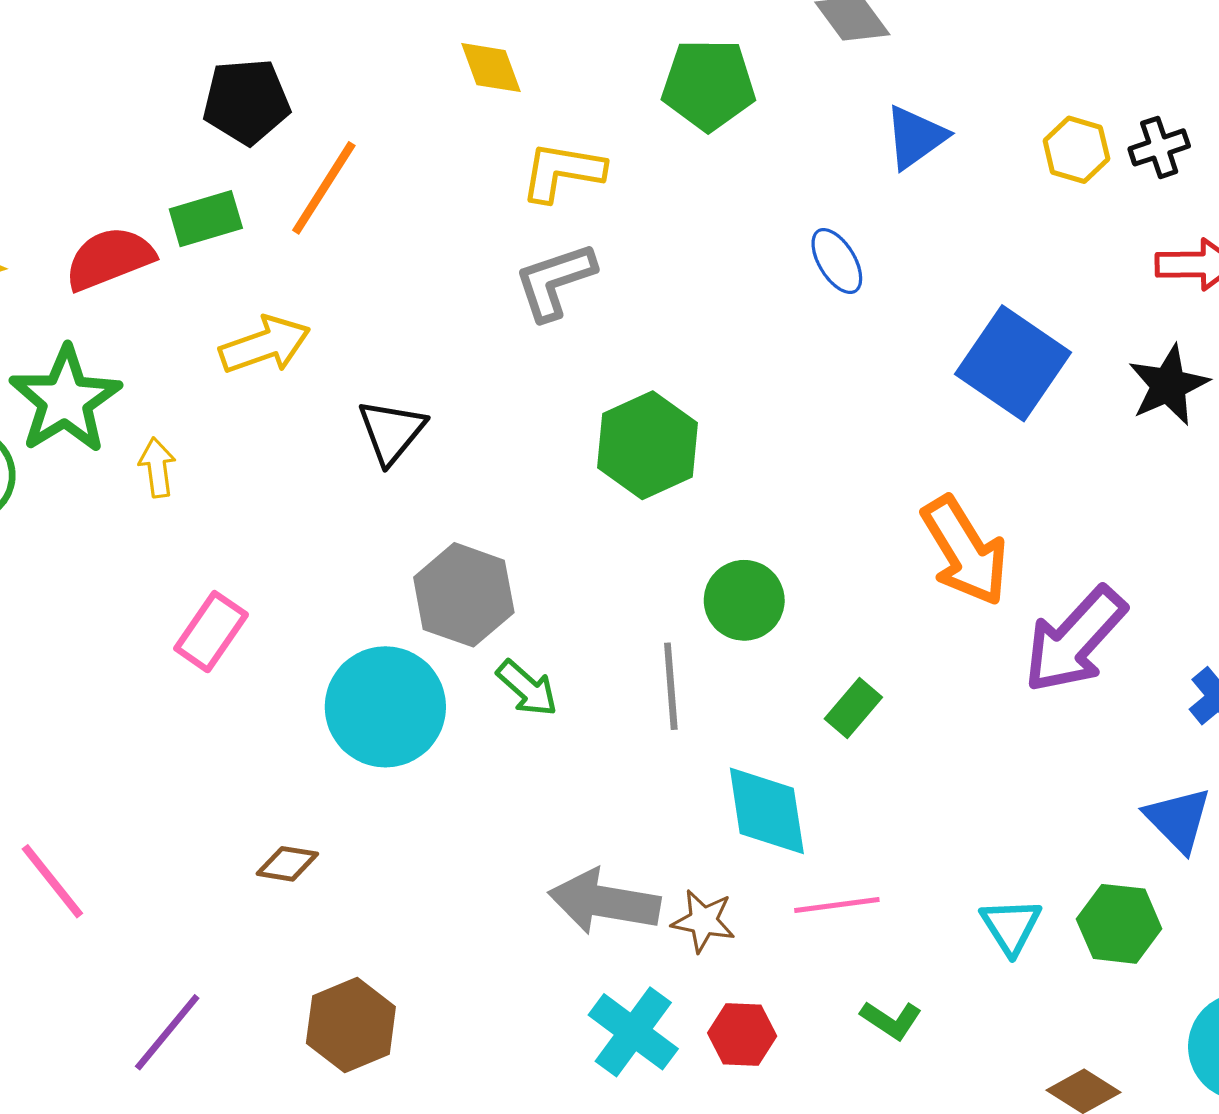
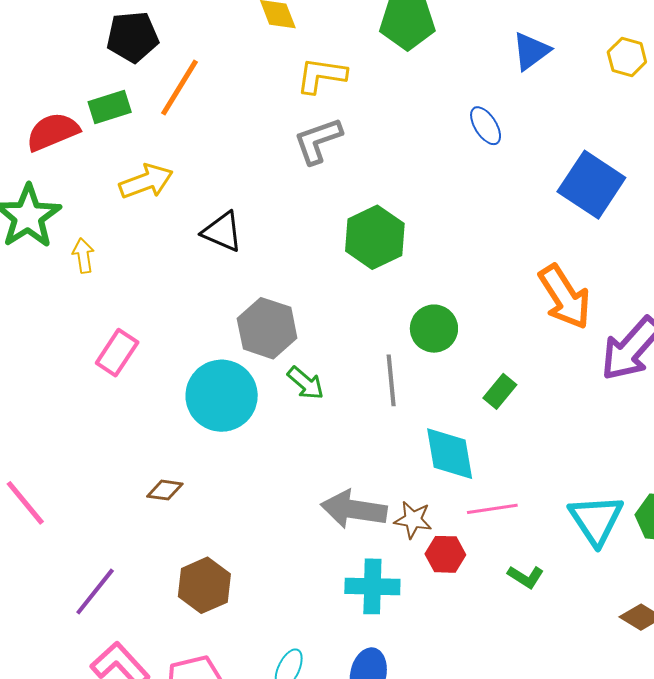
black triangle: (391, 431) -> (222, 232), turned -45
cyan triangle: (1011, 926) -> (596, 520), size x1.5
cyan cross: (633, 1032) -> (372, 586), turned -34
red hexagon: (742, 1034) -> (445, 554), moved

